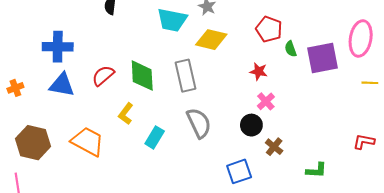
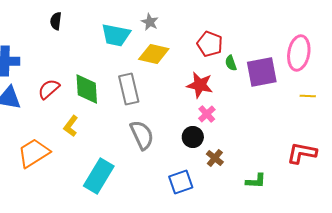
red star: (259, 71) -> (200, 85), size x1.5
cyan rectangle: (155, 137) -> (99, 176), moved, size x1.6
orange trapezoid: (88, 142) -> (34, 153), turned -60
red L-shape: (364, 142) -> (302, 153), size x1.4

